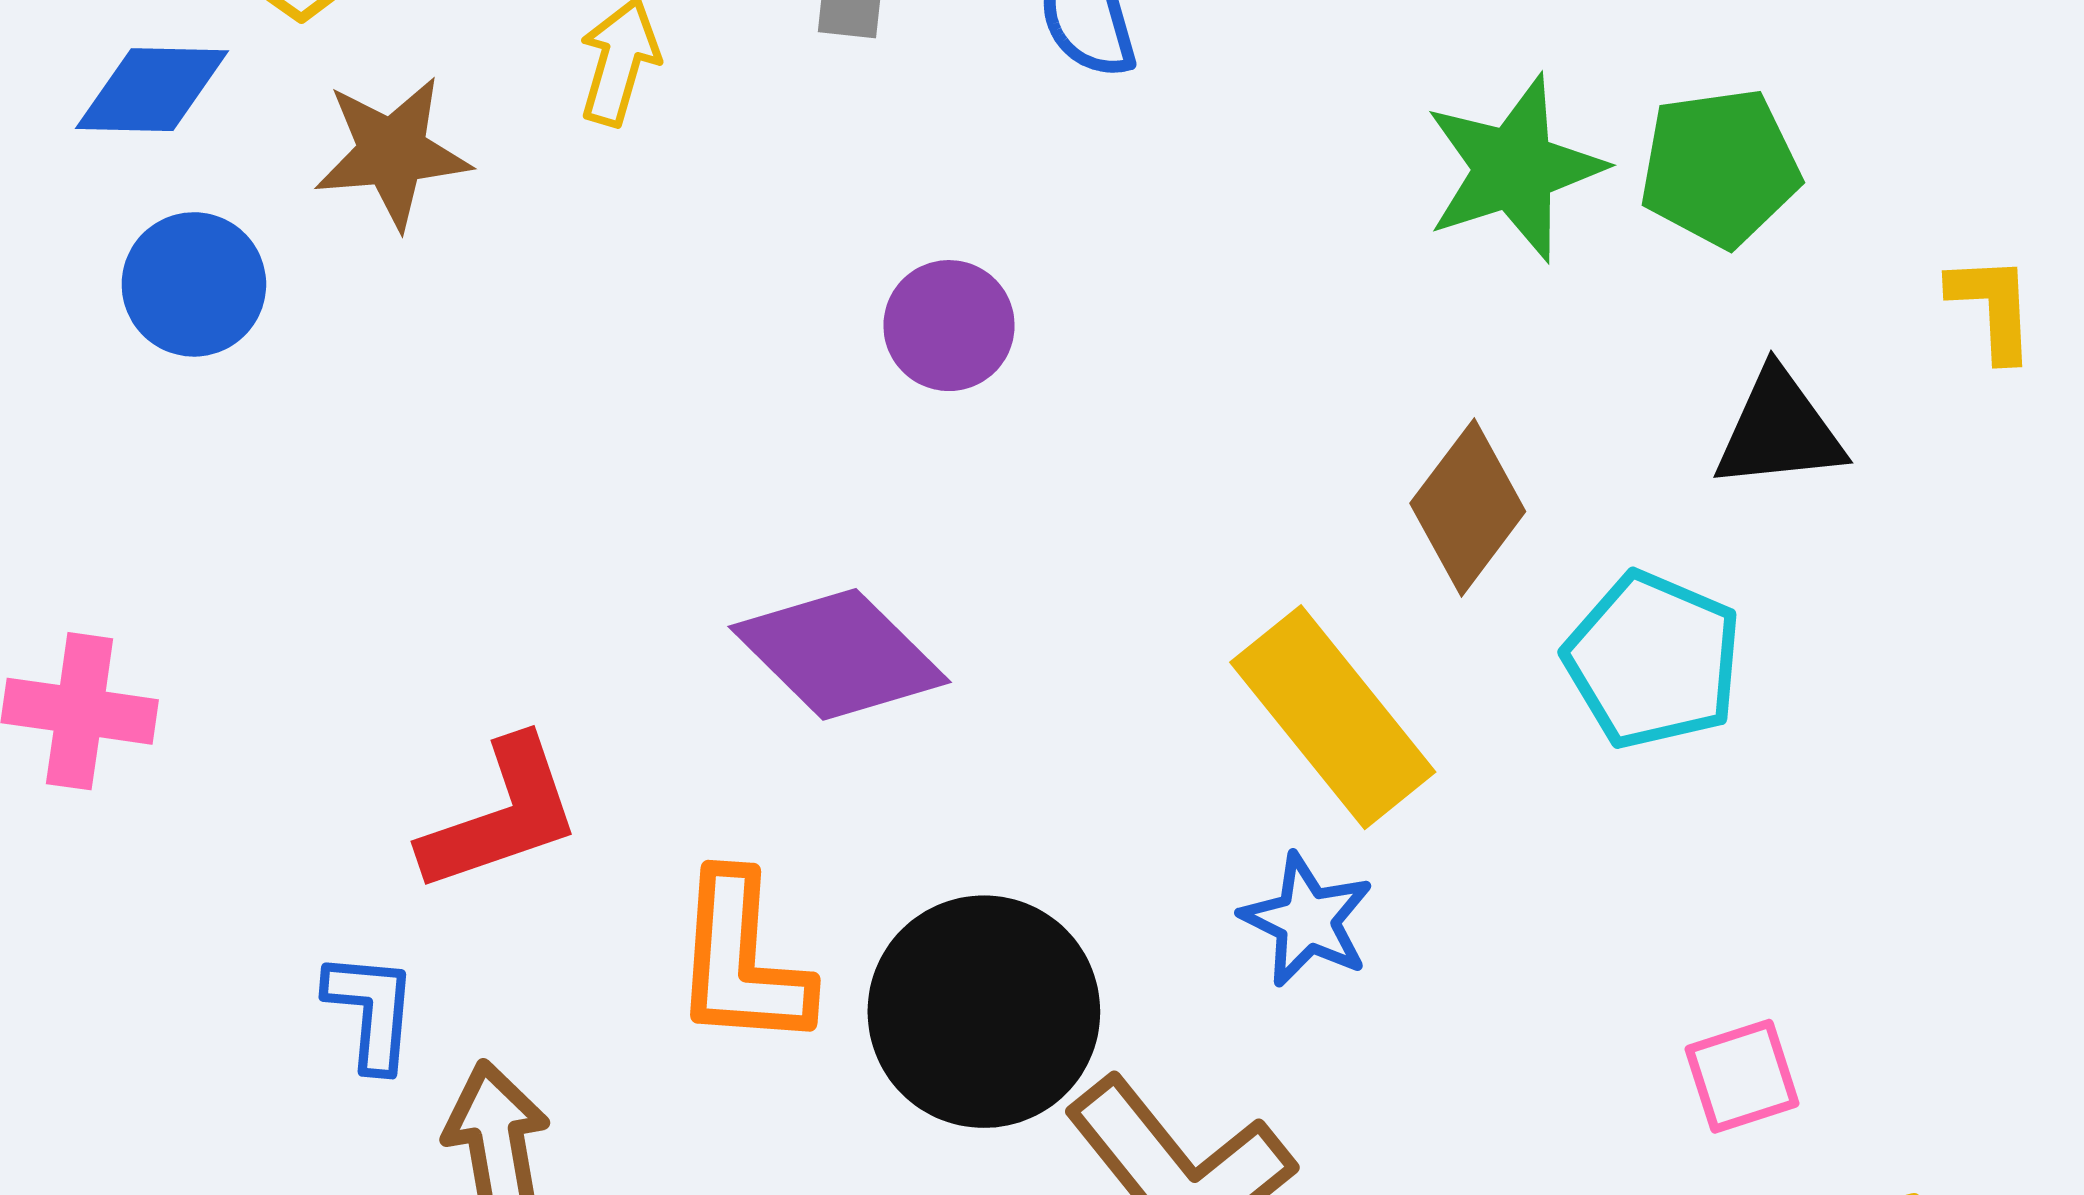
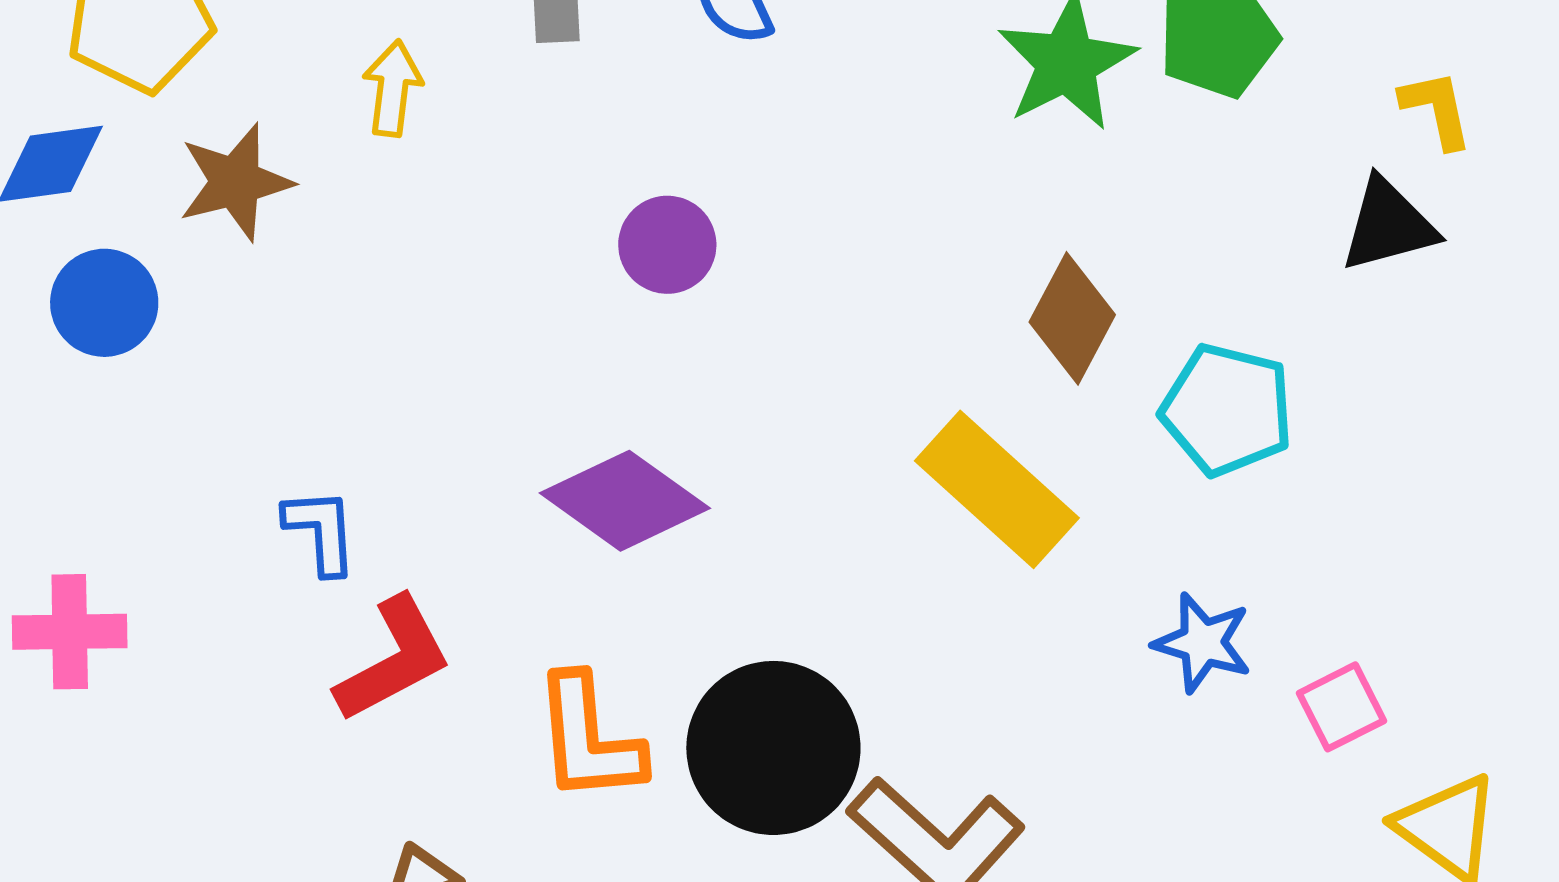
black triangle: (1779, 430) -> (1388, 225), moved
blue star: (1307, 920) -> (1203, 643), moved
blue L-shape: (371, 1011) -> (321, 531), moved

